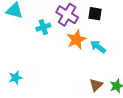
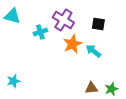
black square: (95, 14) -> (98, 24), moved
brown triangle: (96, 85) -> (91, 88), turned 40

